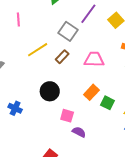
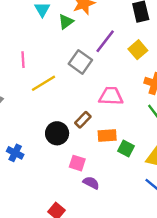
pink line: (18, 20) -> (23, 60), moved
brown rectangle: (62, 57) -> (83, 120), moved
orange rectangle: (91, 92) -> (107, 136), turned 42

